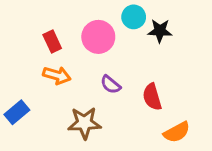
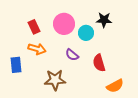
cyan circle: (134, 17) -> (86, 33), moved
blue rectangle: (17, 112) -> (16, 65), moved, turned -56

